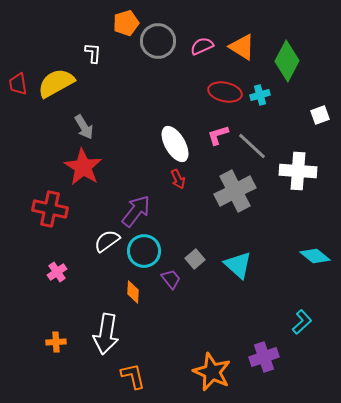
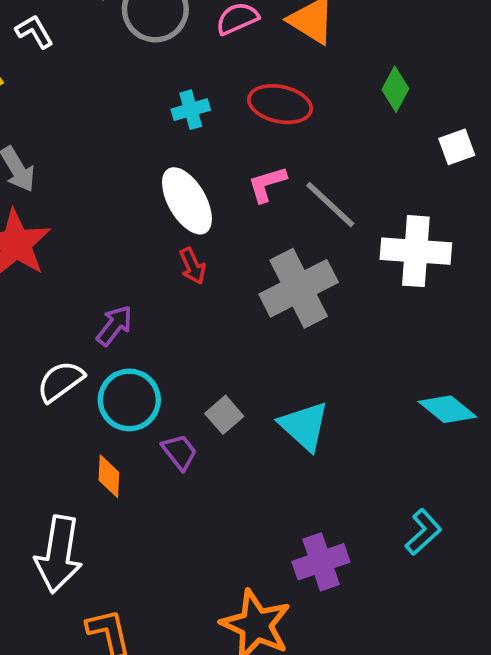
white L-shape: (93, 53) -> (34, 32), turned -35
green diamond: (287, 61) -> (395, 89), moved, size x0.6
cyan cross: (260, 95) -> (191, 110), moved
purple arrow: (136, 211) -> (114, 326), size x0.7
purple cross: (264, 357) -> (321, 562), moved

